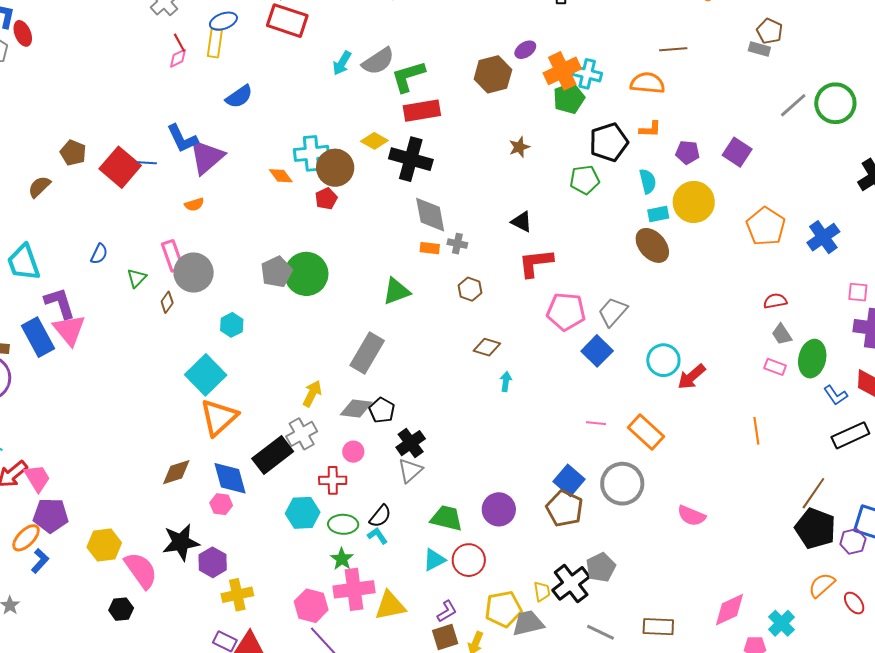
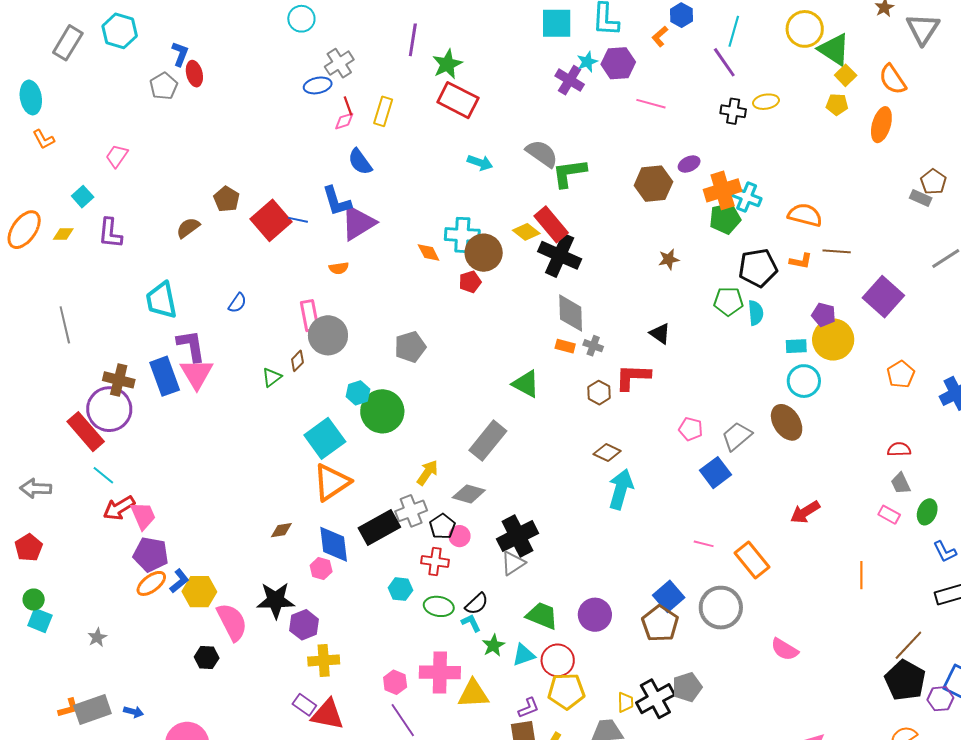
blue ellipse: (223, 21) -> (318, 85), moved
brown line: (673, 49) -> (837, 251), moved
gray semicircle: (378, 61) -> (542, 154), turned -120
cyan arrow: (342, 63) -> (480, 163), moved, turned -110
blue semicircle: (239, 97) -> (360, 162), moved, turned 80
red rectangle: (422, 111) -> (551, 224), moved, turned 51
purple pentagon: (687, 152) -> (824, 315), moved
purple square: (737, 152) -> (883, 297), size x1.4
cyan semicircle: (648, 181) -> (756, 313), moved
orange pentagon: (766, 226) -> (901, 374), size x0.7
brown ellipse: (652, 245) -> (787, 422), moved
red L-shape: (536, 263) -> (633, 377), moved
green circle: (306, 274) -> (382, 411), moved
green triangle: (137, 278) -> (272, 377), moved
green triangle: (396, 291) -> (526, 384), turned 40
pink pentagon: (566, 312) -> (691, 429), size x0.6
green ellipse: (812, 359) -> (927, 512), size x0.7
cyan circle: (663, 360) -> (804, 381), moved
cyan arrow: (506, 381) -> (621, 489), size x2.0
black pentagon: (382, 410) -> (442, 526), moved
black cross: (411, 443) -> (518, 536), size x1.4
brown diamond: (176, 472) -> (281, 530), size x0.7
cyan hexagon: (303, 513) -> (400, 589), size x0.7
orange ellipse: (26, 538) -> (151, 583), moved
green star: (342, 559) -> (493, 645), moved
blue L-shape: (40, 561) -> (179, 581), moved
pink hexagon: (311, 606) -> (395, 682), size x0.7
yellow pentagon: (503, 609) -> (566, 691), moved

